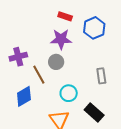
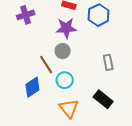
purple cross: (18, 57) -> (26, 15), moved
cyan circle: (69, 93) -> (65, 80), moved

